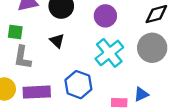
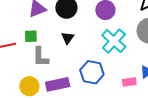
black triangle: (57, 41) -> (68, 38), turned 32

